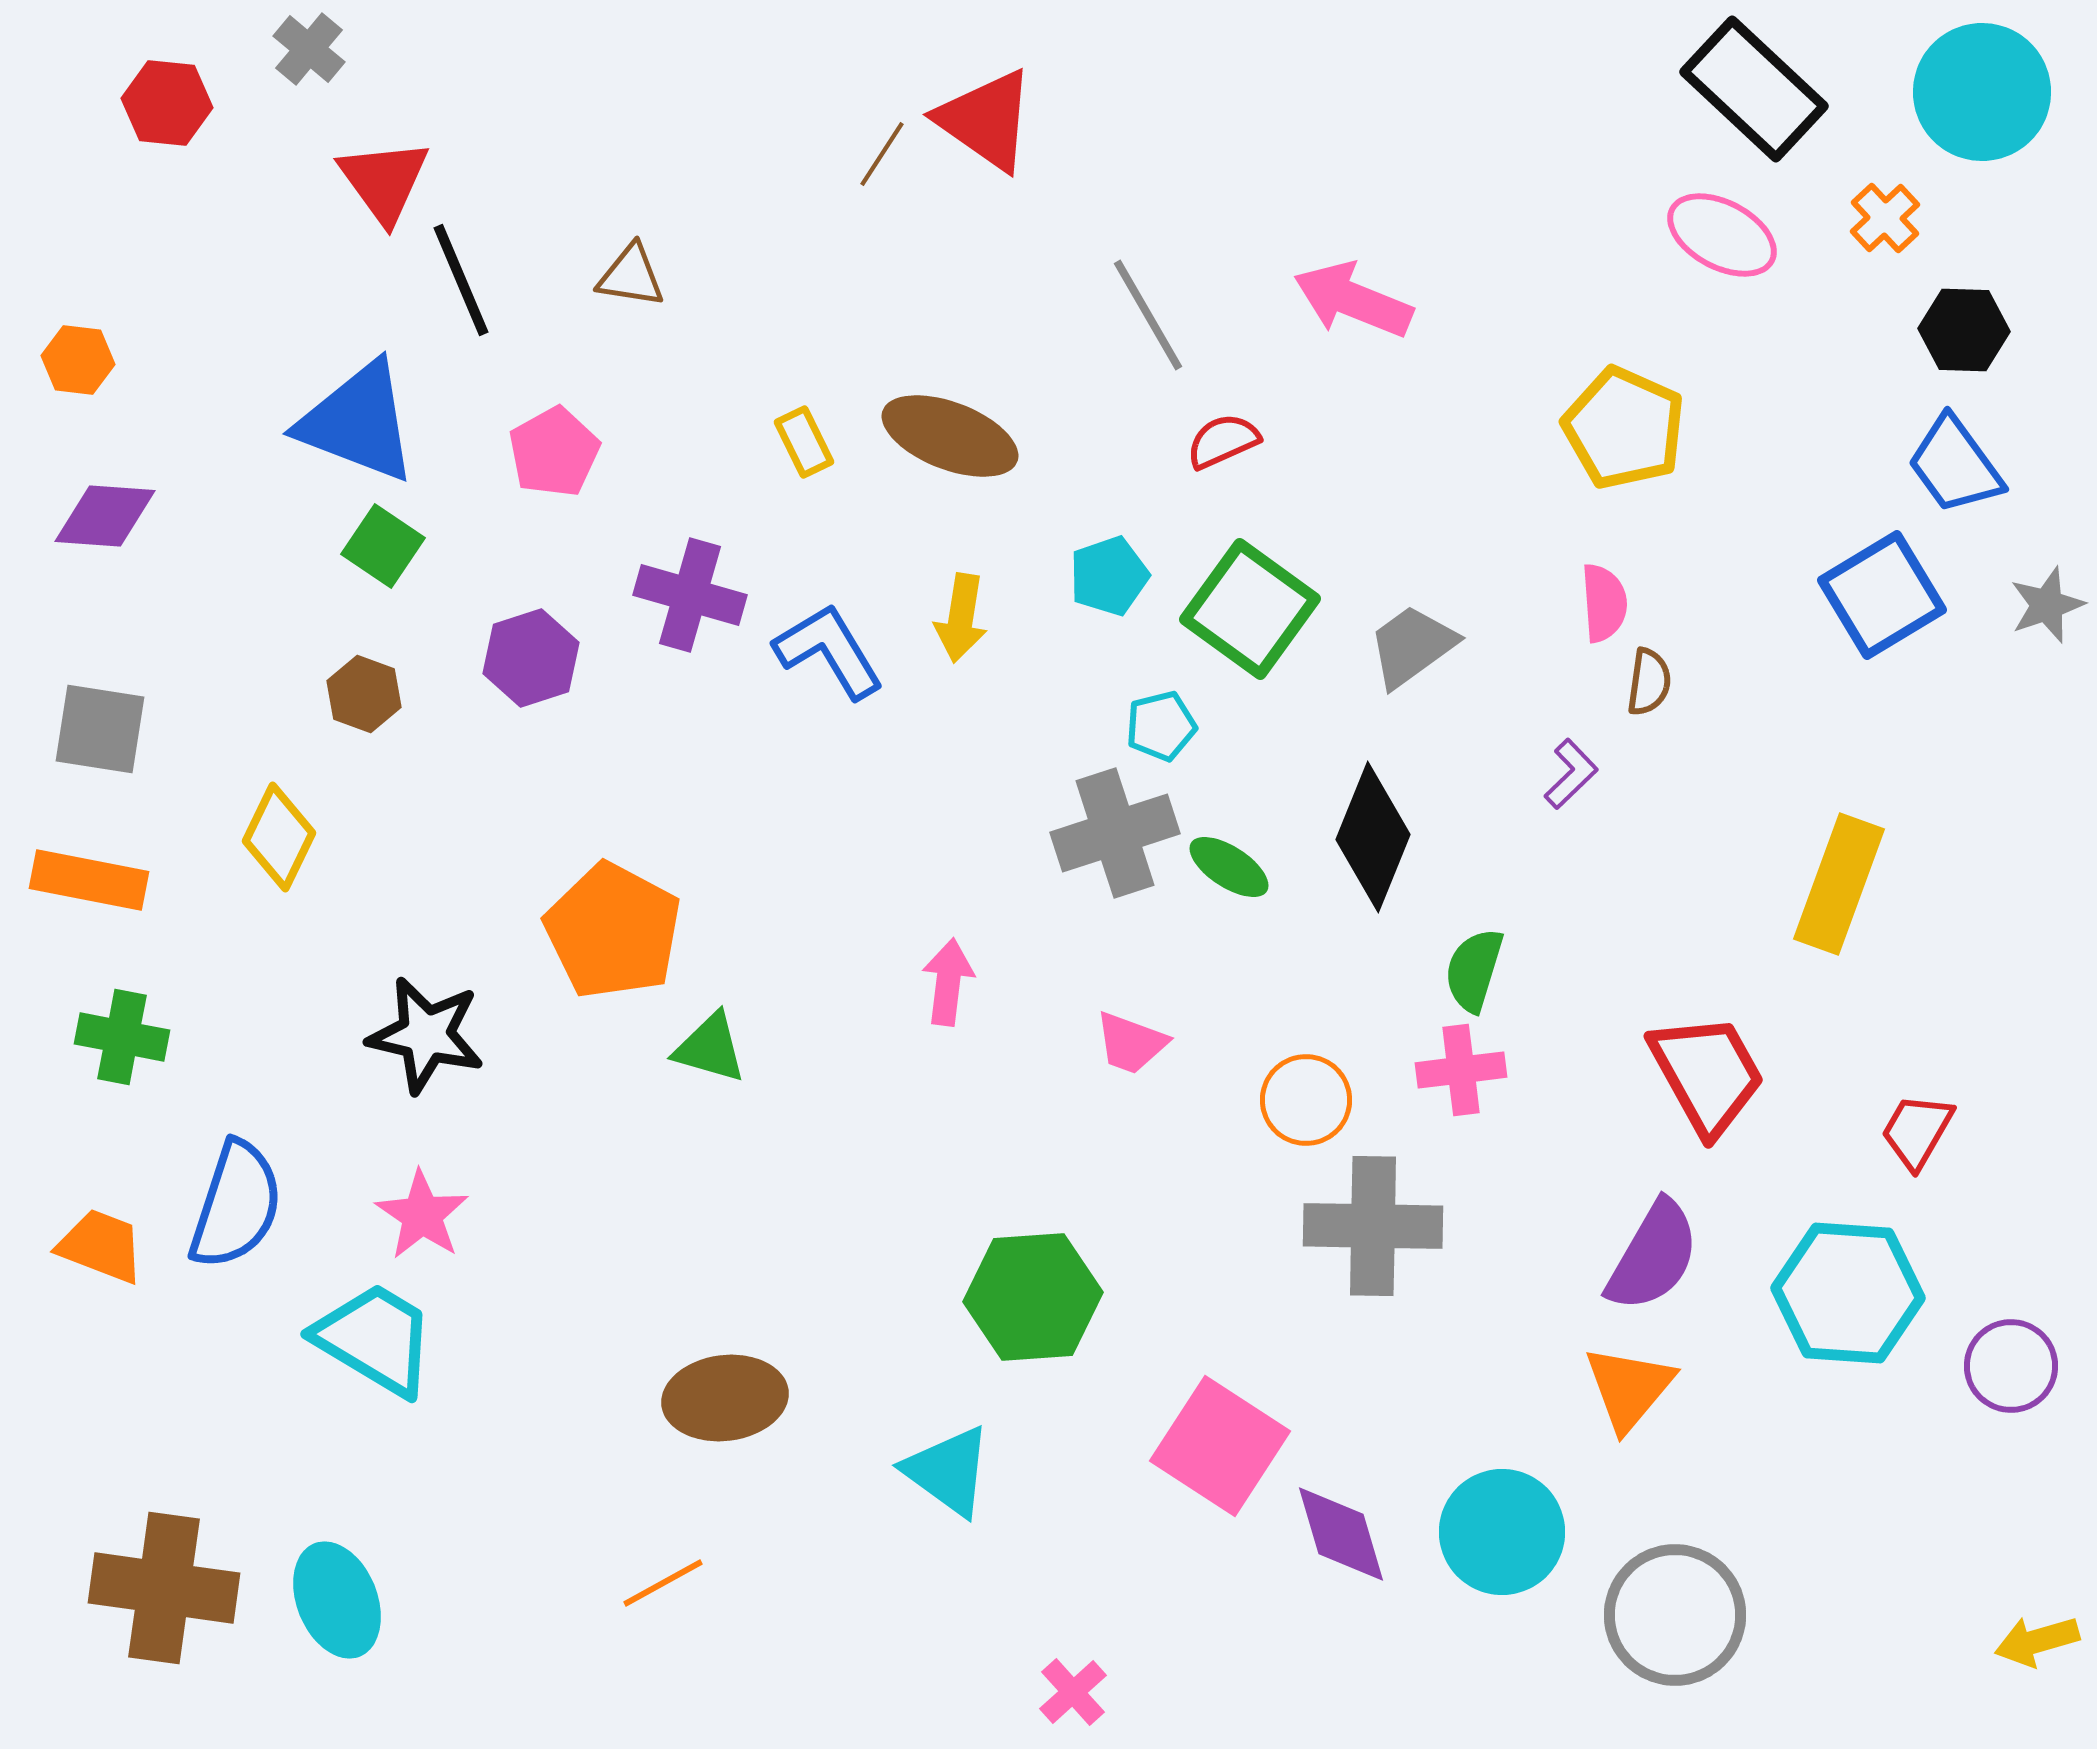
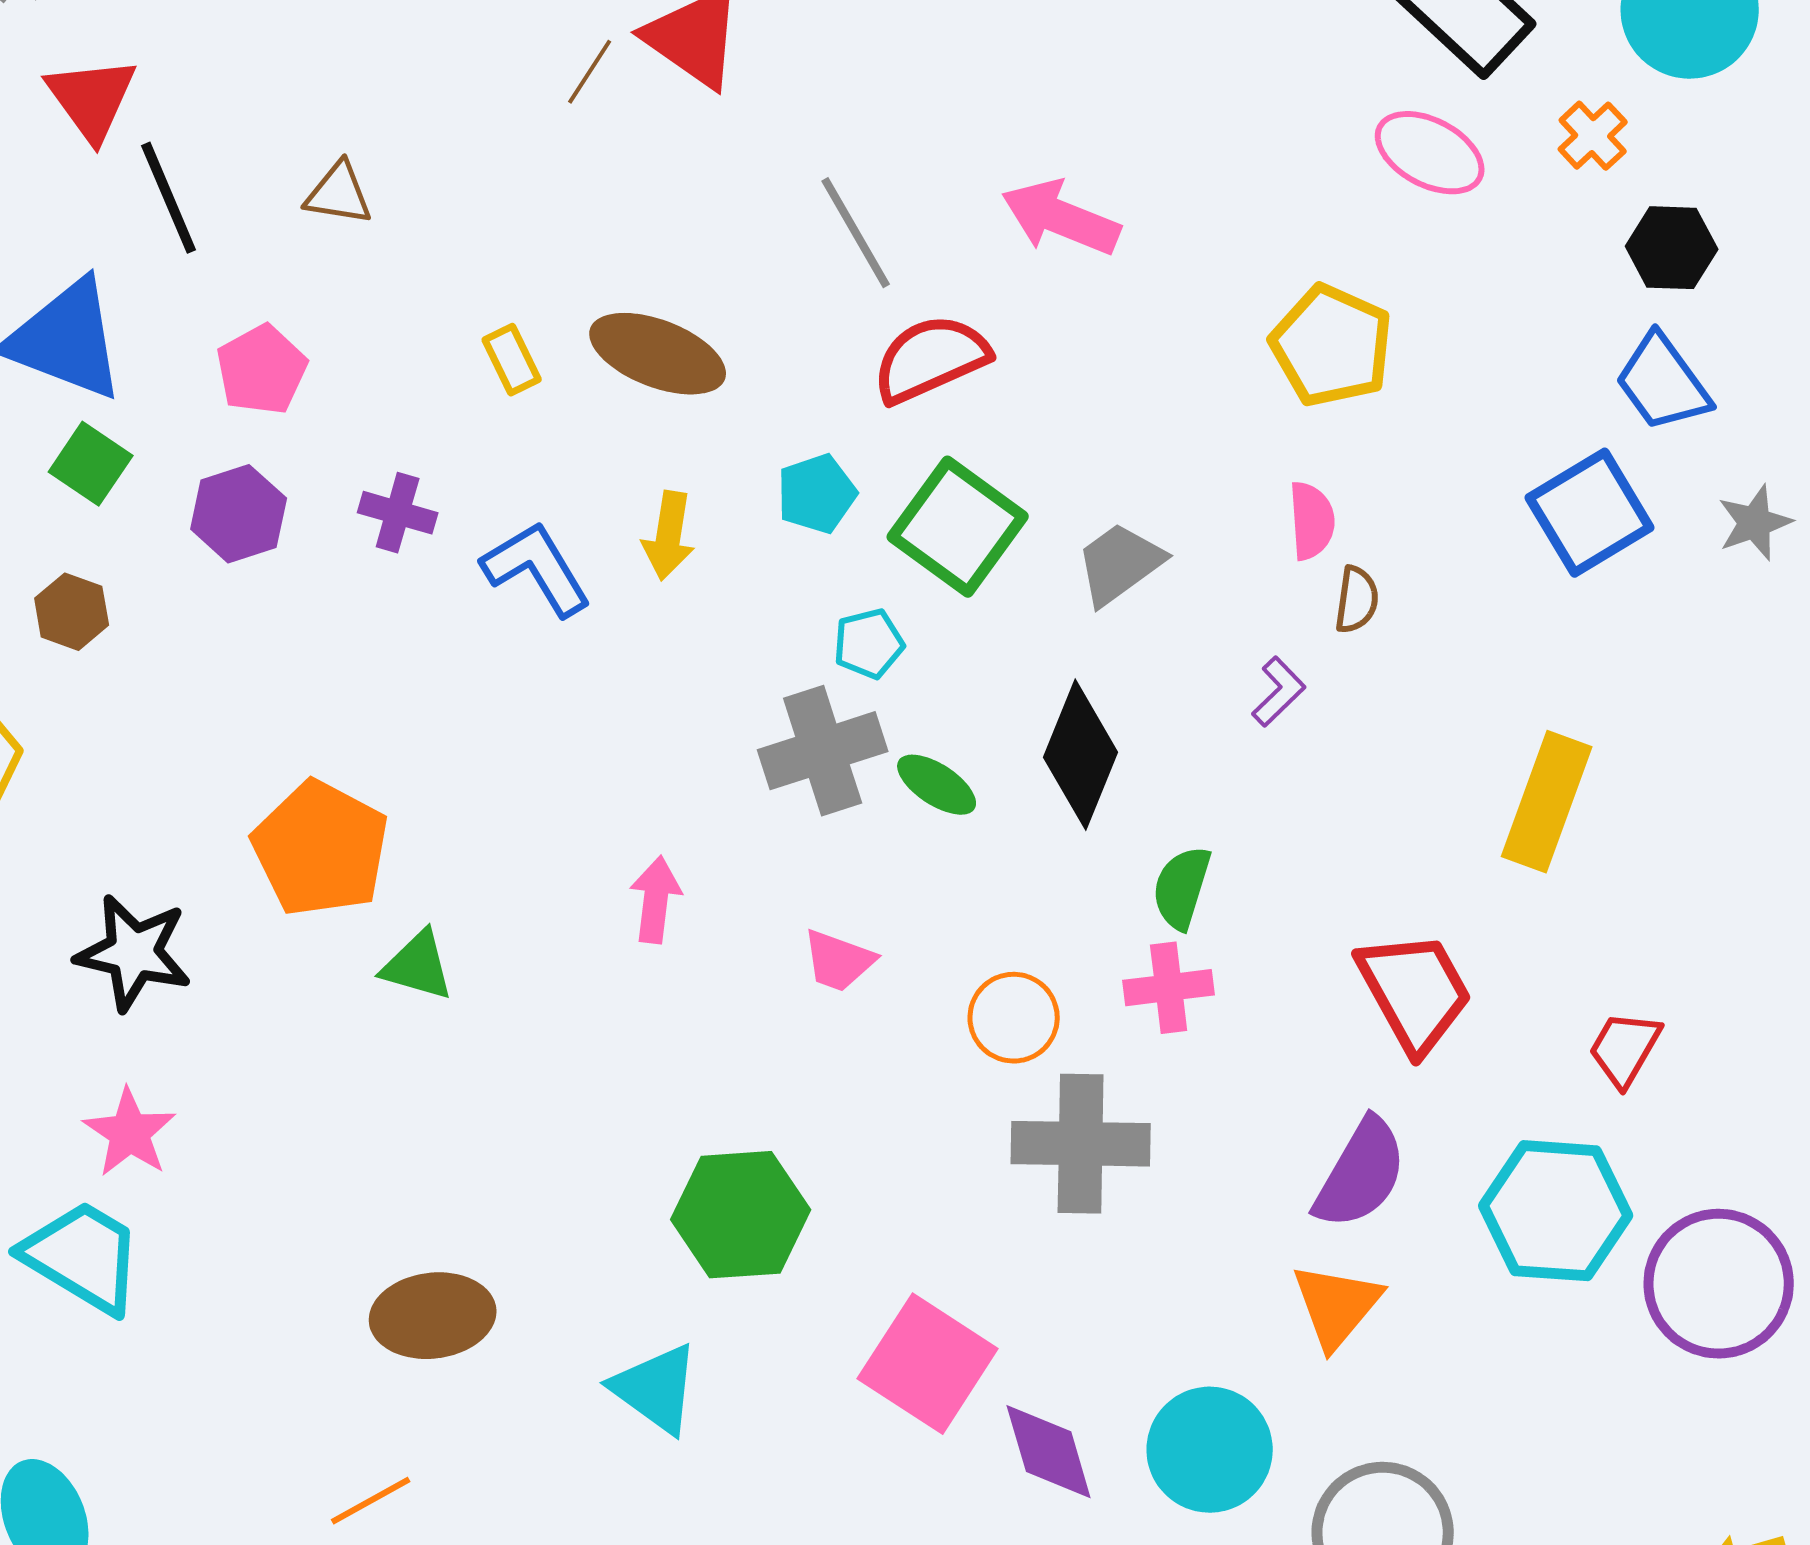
red semicircle: (1223, 441) -> (931, 359), size x1.6
purple cross: (690, 595) -> (398, 513), size x0.7
purple hexagon: (531, 658) -> (239, 514), moved
purple circle: (2011, 1366) -> (1719, 1284), size x1.6

